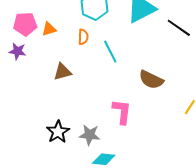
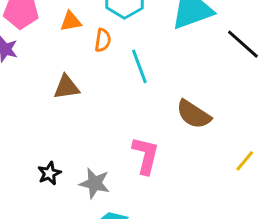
orange triangle: (49, 29) -> (71, 21), moved
black star: (58, 132) -> (49, 173), size x0.7

